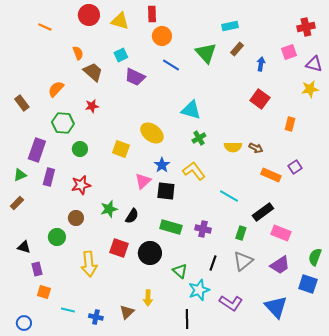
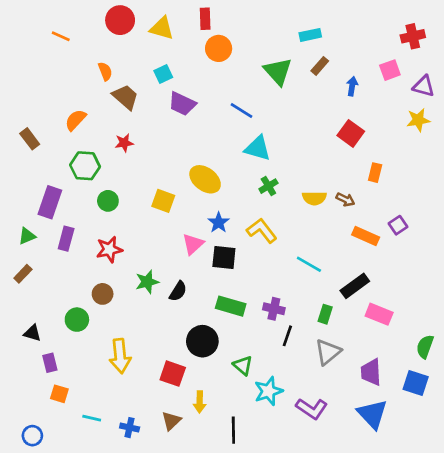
blue line: (171, 65) -> (241, 110), moved
orange rectangle: (290, 124) -> (375, 173), moved
red square: (119, 248) -> (173, 374), moved
black line: (213, 263) -> (287, 336), moved
purple trapezoid: (280, 265) -> (371, 372), moved, turned 120
black line: (187, 319) -> (233, 430), moved

